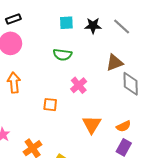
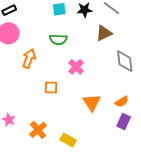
brown triangle: (115, 63) -> (104, 33), moved
orange arrow: (14, 83) -> (29, 58), moved, turned 30

